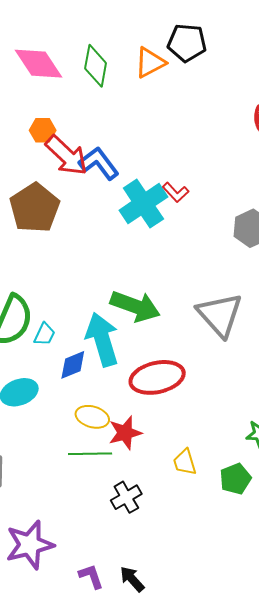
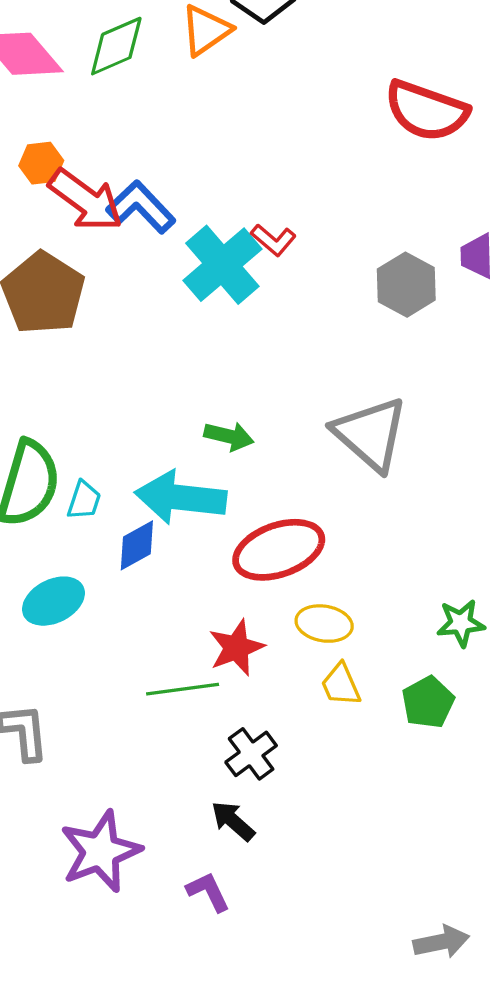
green diamond: (96, 66) -> (116, 46), turned 63
green arrow: (135, 306) -> (229, 436), size x0.6
cyan arrow: (102, 339) -> (181, 498), turned -60
yellow ellipse: (92, 417) -> (324, 624), moved
black arrow: (132, 579) -> (233, 821), moved

